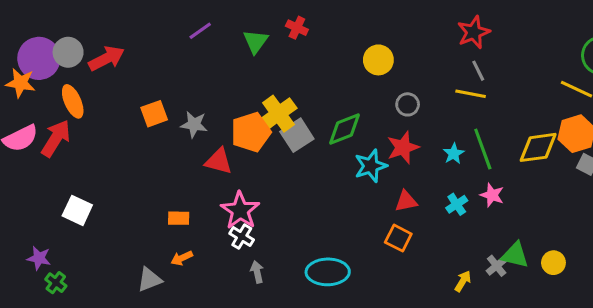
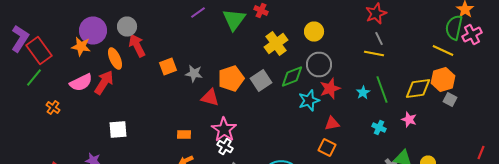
green triangle: (255, 41) -> (234, 20), size x1.4
gray circle: (68, 52) -> (127, 26), moved
red arrow: (106, 58) -> (137, 46), moved, turned -90
gray circle: (408, 104) -> (319, 64), moved, size x1.6
yellow cross: (279, 114) -> (276, 44), moved
pink star: (492, 195) -> (409, 120), moved
cyan cross: (457, 204) -> (379, 128), moved, turned -32
white square: (77, 210) -> (118, 130), turned -30

